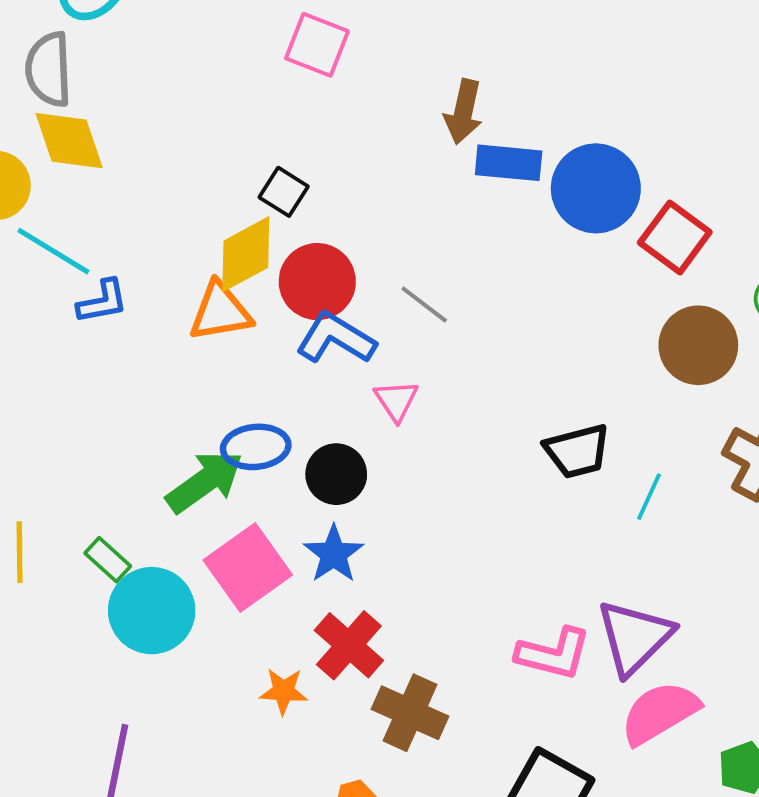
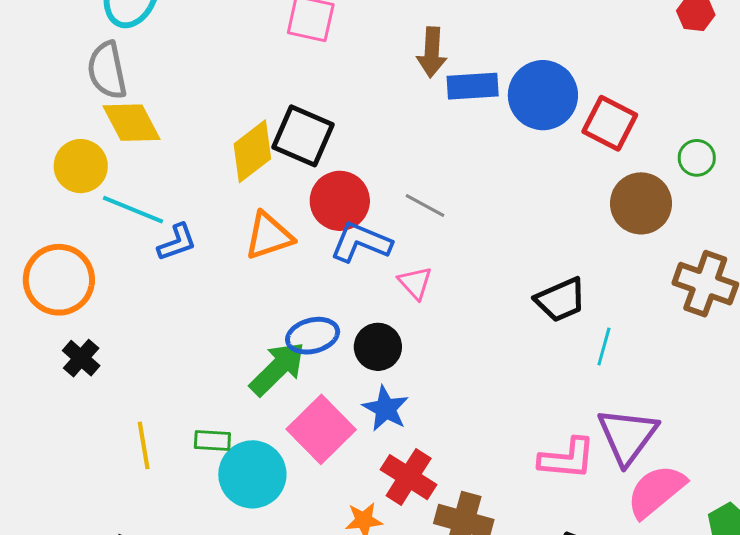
black square: (284, 192) -> (303, 136), size x1.6
yellow diamond: (246, 254) -> (252, 151), moved
cyan line: (649, 497) -> (604, 347), moved
green rectangle: (108, 560) -> (212, 440), turned -30

